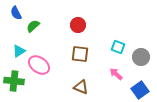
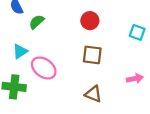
cyan square: (118, 47) -> (137, 32), moved
pink arrow: (116, 74) -> (135, 79), turned 128

